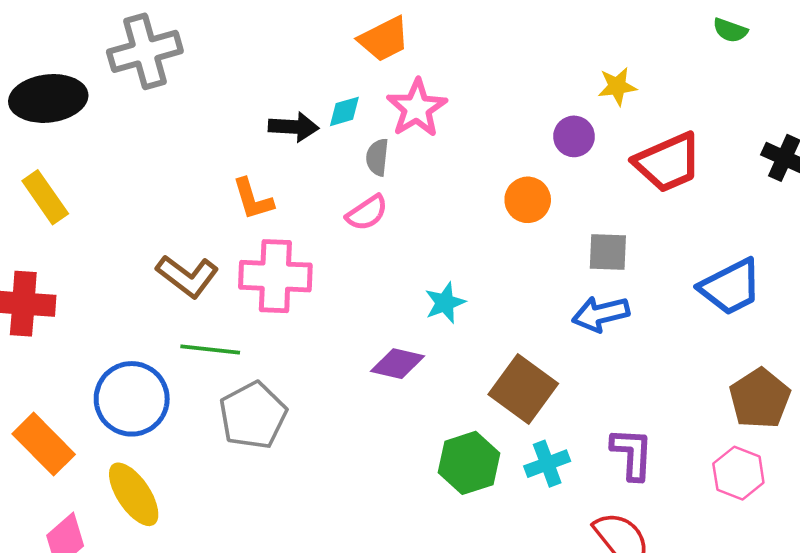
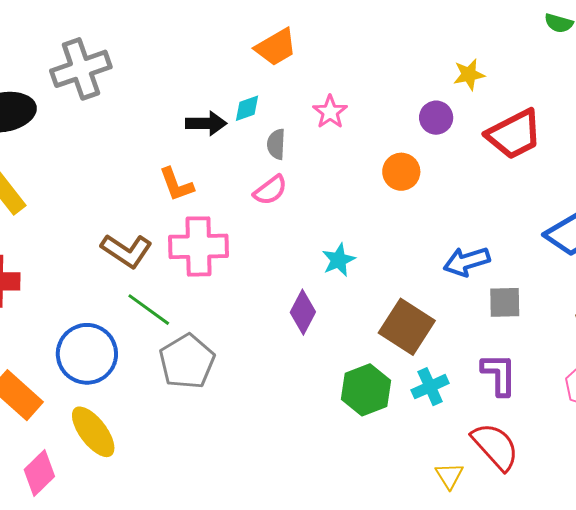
pink star: (417, 108) -> (330, 112), moved, size x0.7
gray square: (608, 252) -> (505, 302), moved
green line: (210, 349) -> (149, 310), turned 33
purple diamond: (398, 364) -> (303, 312), turned -72

